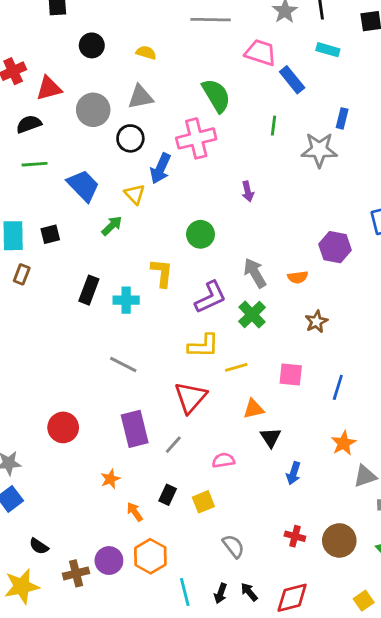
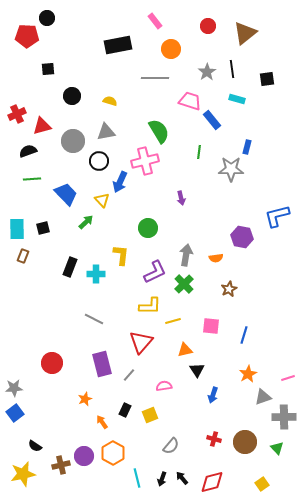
gray arrow: (255, 273) -> (186, 255), turned 40
gray semicircle: (233, 546) -> (171, 446), turned 78

